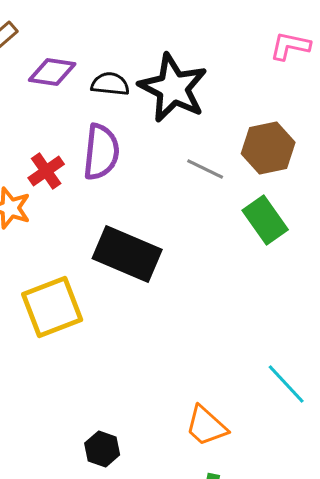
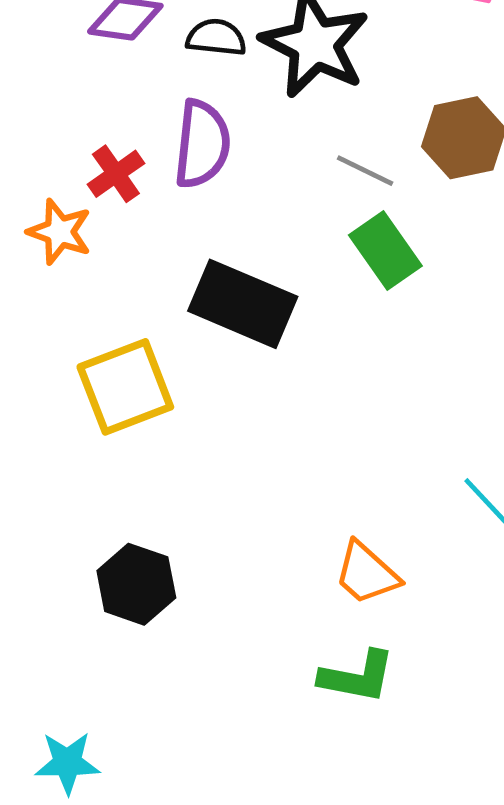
green rectangle: (265, 220) -> (385, 251), moved
black hexagon: (102, 449) -> (136, 584), moved, size x1.4

